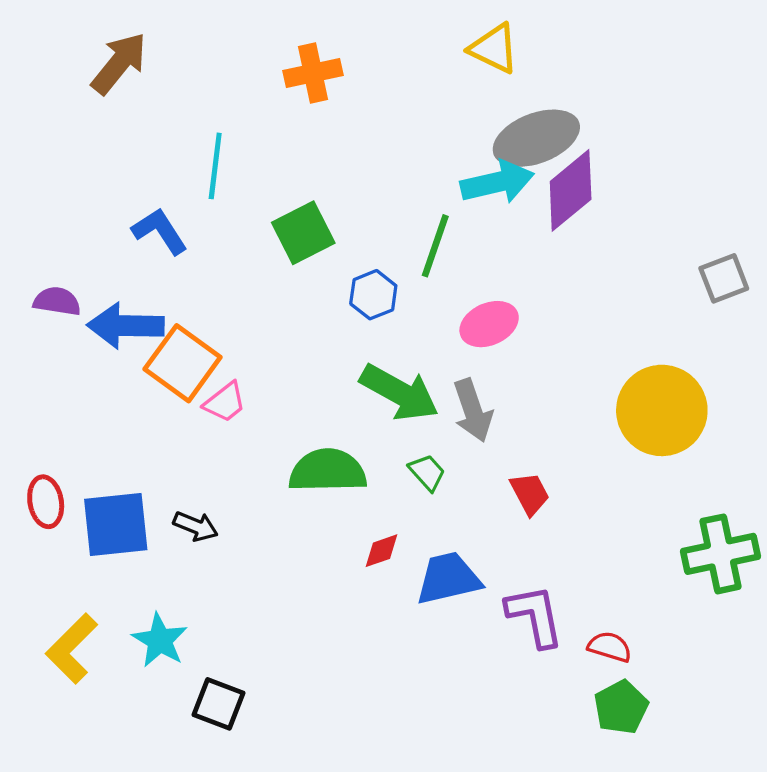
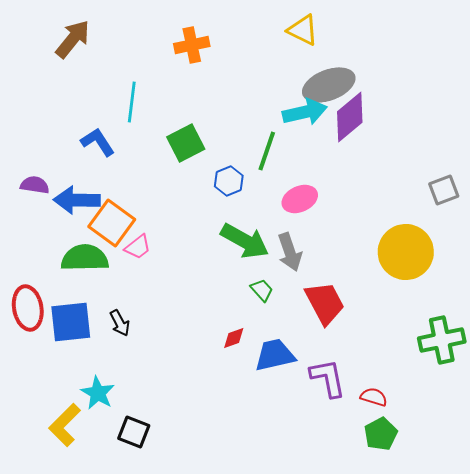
gray square: (724, 278) -> (444, 190), moved
green semicircle: (328, 471) -> (85, 258), moved
red trapezoid: (530, 494) -> (325, 303), size x1.6
red ellipse: (46, 502) -> (28, 308), size x1.4
black arrow: (196, 526) -> (120, 323), turned 40
yellow L-shape: (72, 648) -> (65, 425), moved

